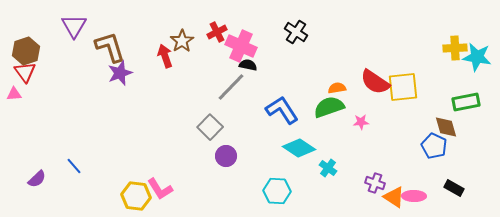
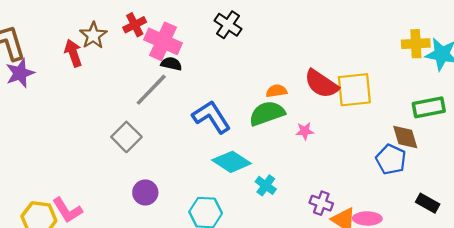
purple circle: (226, 156) -> (145, 192), moved
black rectangle: (454, 188) -> (428, 203), moved

